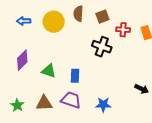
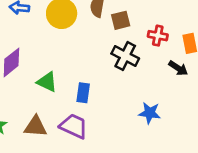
brown square: (102, 17) -> (121, 20), moved
black arrow: (142, 89) -> (178, 68), moved
blue star: (103, 105) -> (150, 113), moved

